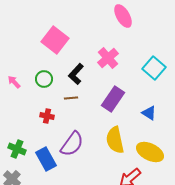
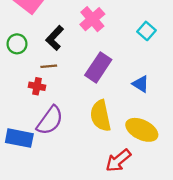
cyan square: (154, 68) -> (147, 31), size x0.7
red cross: (47, 116) -> (37, 86), moved
blue rectangle: (46, 159) -> (19, 138), turned -50

